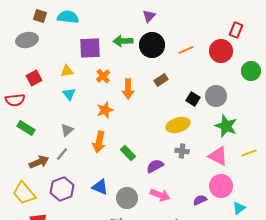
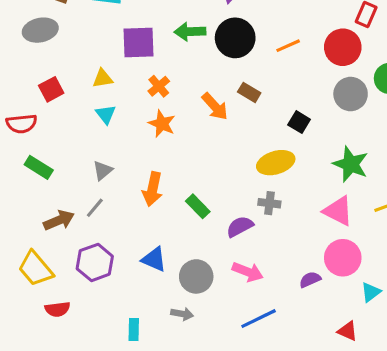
brown rectangle: (161, 80) -> (249, 92), turned 64
orange arrow: (128, 89) -> (215, 106), moved, turned -42
gray circle: (216, 96) -> (351, 94), moved
orange star: (105, 110) -> (162, 124), moved, turned -30
gray cross: (182, 151) -> (269, 203), moved

